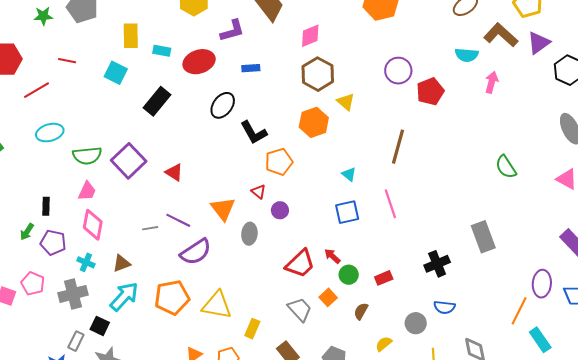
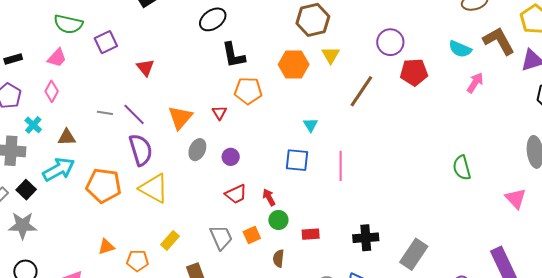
brown line: (398, 147) -> (361, 91), moved
purple square: (129, 161) -> (106, 42), size x0.7
black rectangle: (46, 206) -> (13, 59), turned 54
purple circle: (280, 210) -> (231, 157), moved
pink diamond: (93, 225) -> (52, 91), size x0.7
gray rectangle: (483, 237) -> (414, 254), moved, turned 36
purple semicircle: (196, 252) -> (141, 150), turned -92
red trapezoid: (300, 264) -> (236, 194), size x0.7
yellow triangle: (217, 305) -> (154, 188), moved
brown semicircle: (361, 311) -> (279, 258), turned -42

